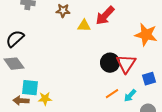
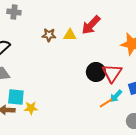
brown star: (63, 11) -> (49, 35), moved
orange line: (112, 94) -> (106, 103), moved
cyan arrow: (130, 96) -> (116, 96), moved

